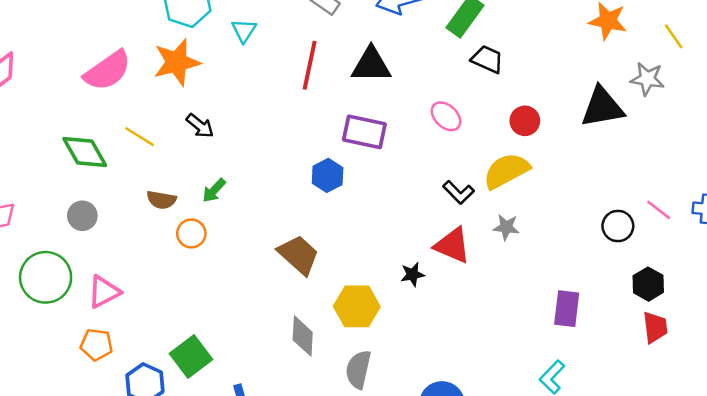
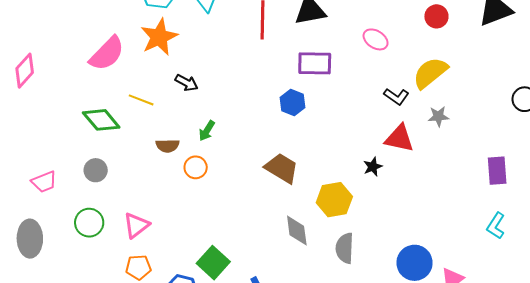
red circle: (525, 121) -> (436, 16), moved
gray circle: (82, 216) -> (96, 170), moved
green circle: (46, 277) -> (89, 223), size x0.7

